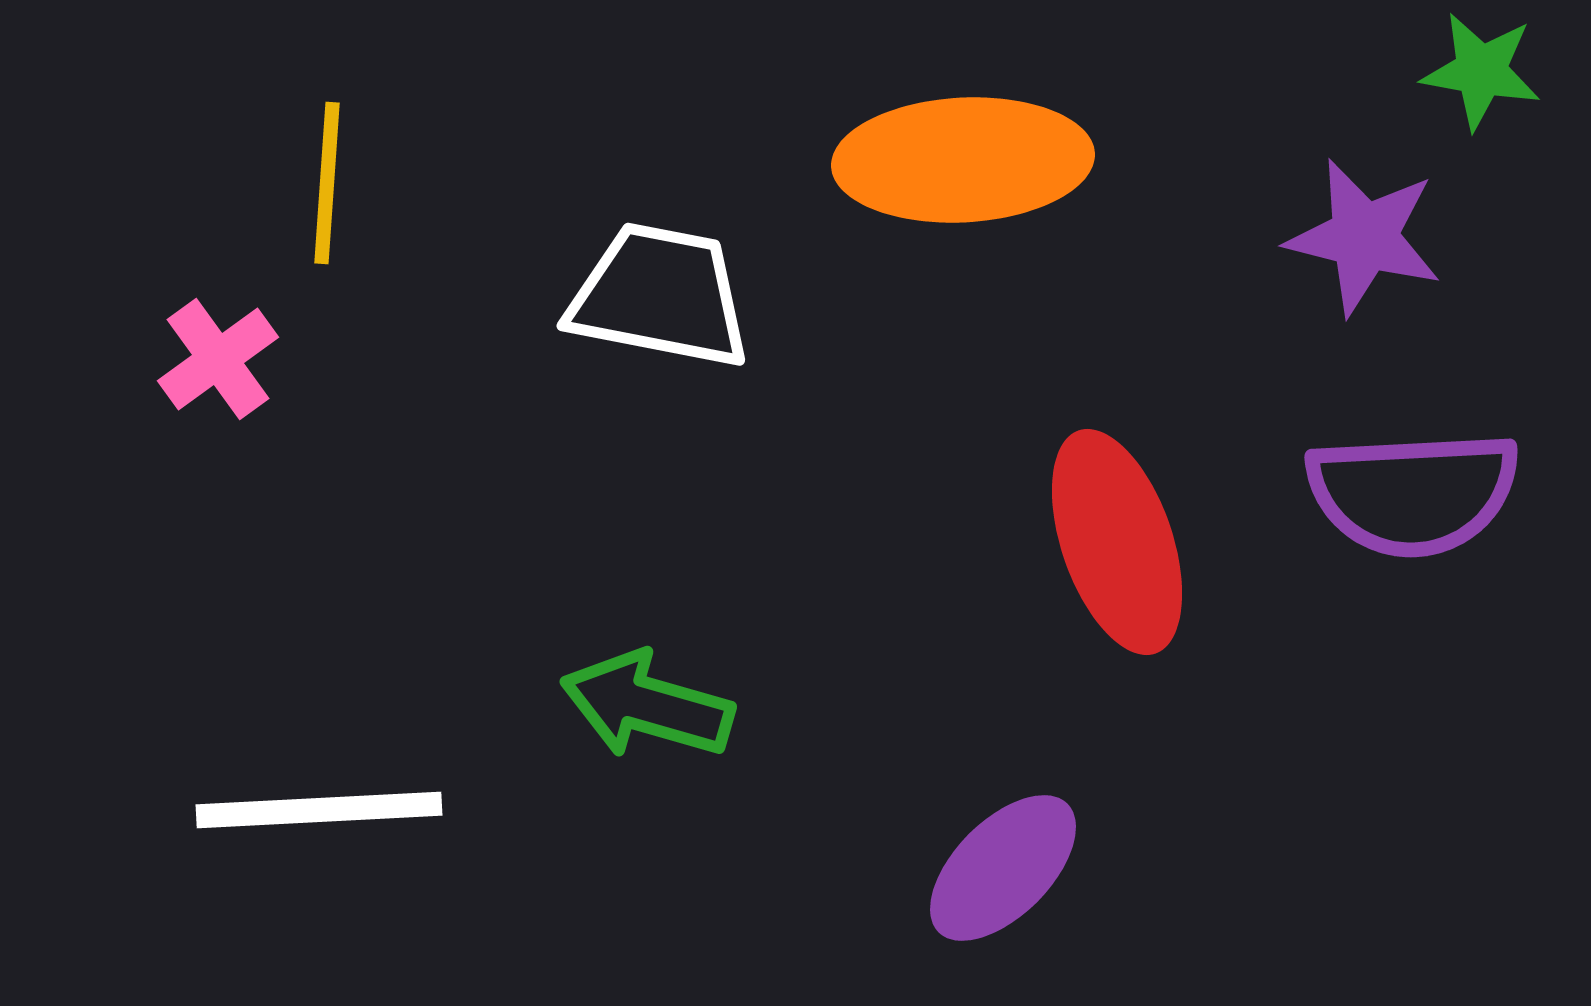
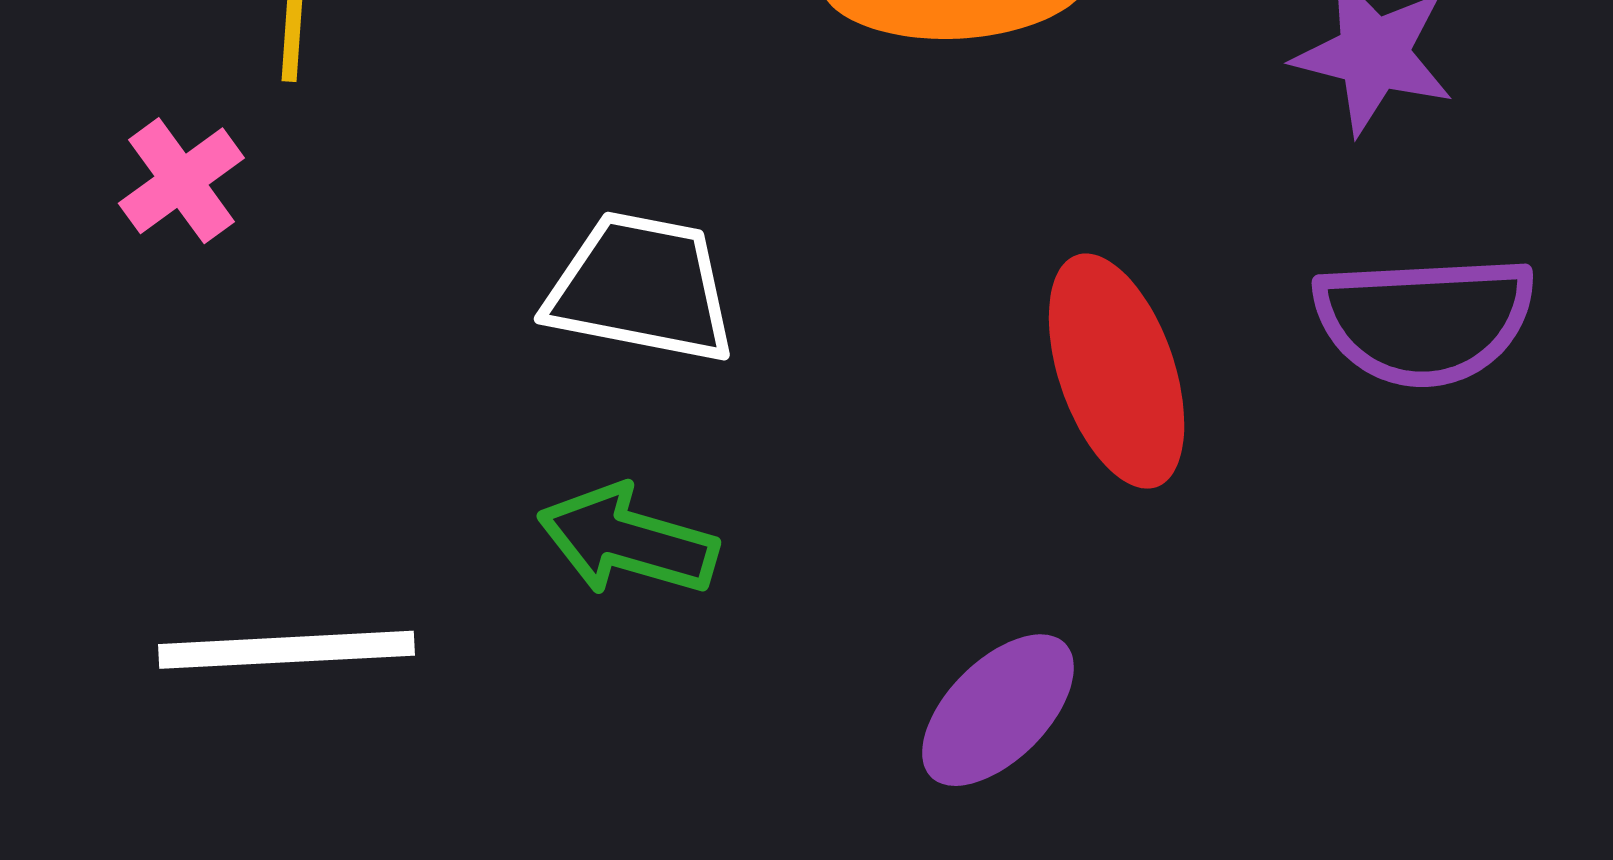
white trapezoid: (660, 296) -> (641, 288), moved

